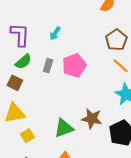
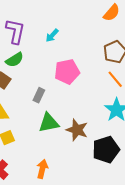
gray rectangle: (48, 66) -> (39, 95), moved
green triangle: (64, 128) -> (49, 123), moved

